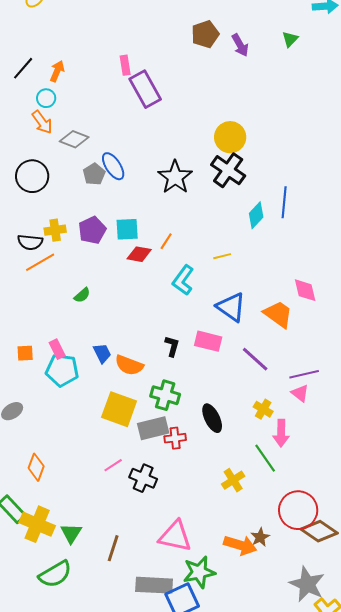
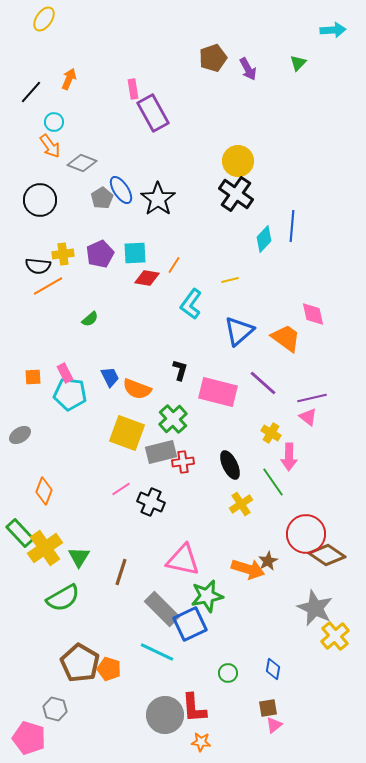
orange arrow: (57, 71) -> (69, 79), moved
black star: (175, 177) -> (158, 199), moved
blue triangle: (231, 307) -> (239, 331), turned 44
pink rectangle: (208, 341) -> (218, 392), moved, size x1.4
green cross: (165, 395) -> (173, 419), turned 32
black ellipse: (212, 418) -> (230, 465), moved
yellow cross: (37, 524) -> (45, 548), turned 32
gray rectangle: (154, 585) -> (162, 609), turned 42

